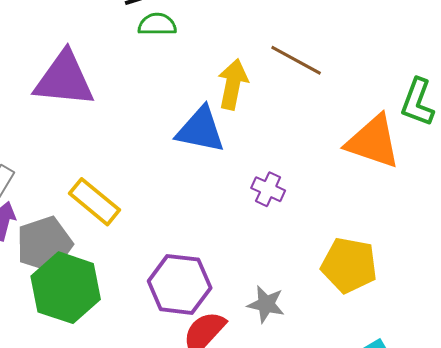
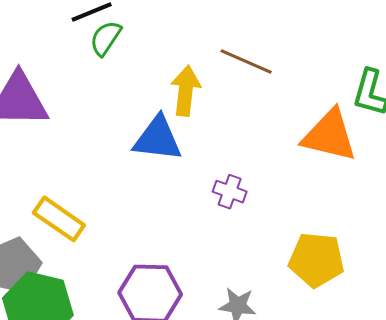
green semicircle: (157, 24) -> (106, 38), turned -51

